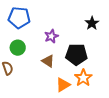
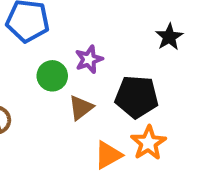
green circle: (18, 48) -> (52, 76), moved
brown triangle: (48, 61) -> (81, 108), turned 48

